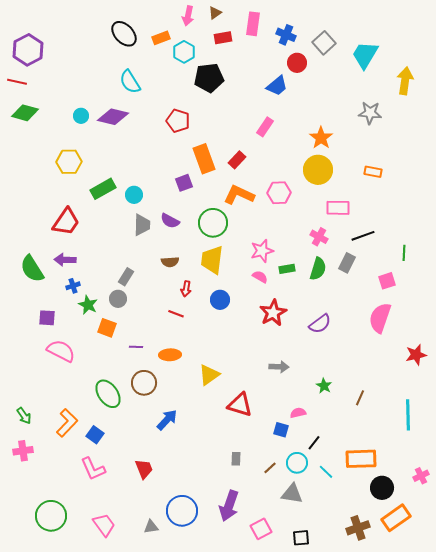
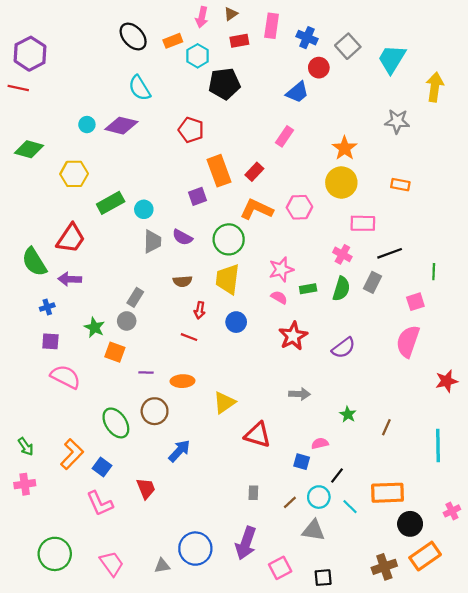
green diamond: (25, 113) -> (29, 149), moved
green semicircle: (32, 269) -> (34, 262), moved
blue cross: (73, 286) -> (47, 307), moved
red trapezoid: (144, 469) -> (146, 488), moved

